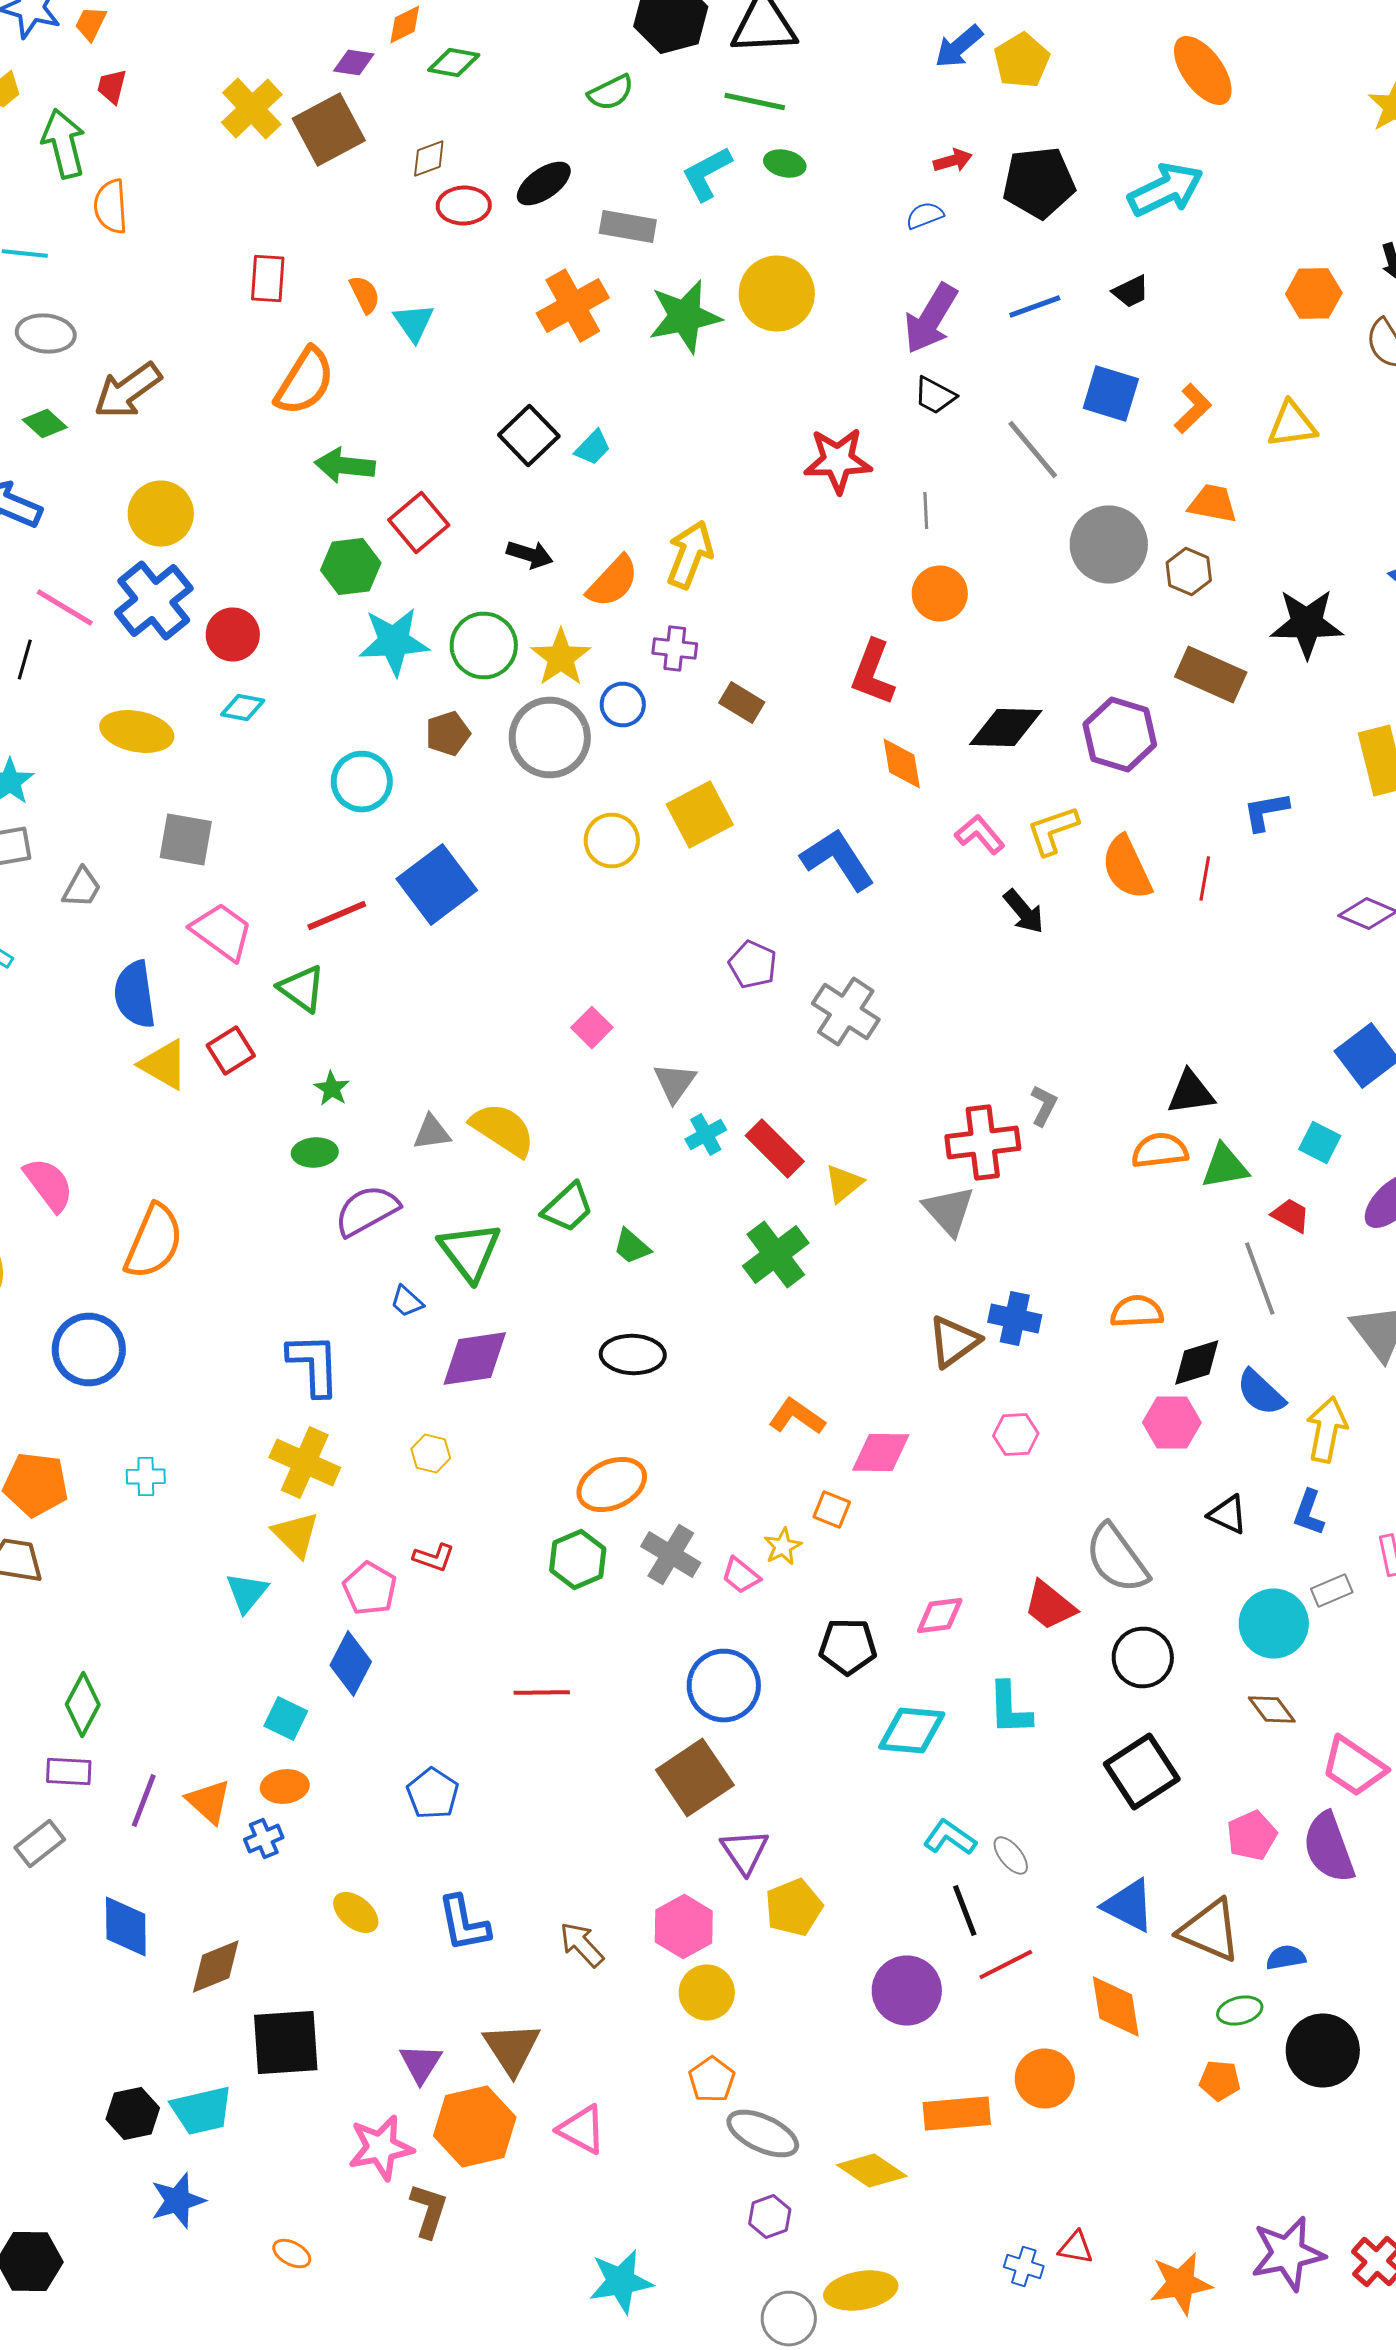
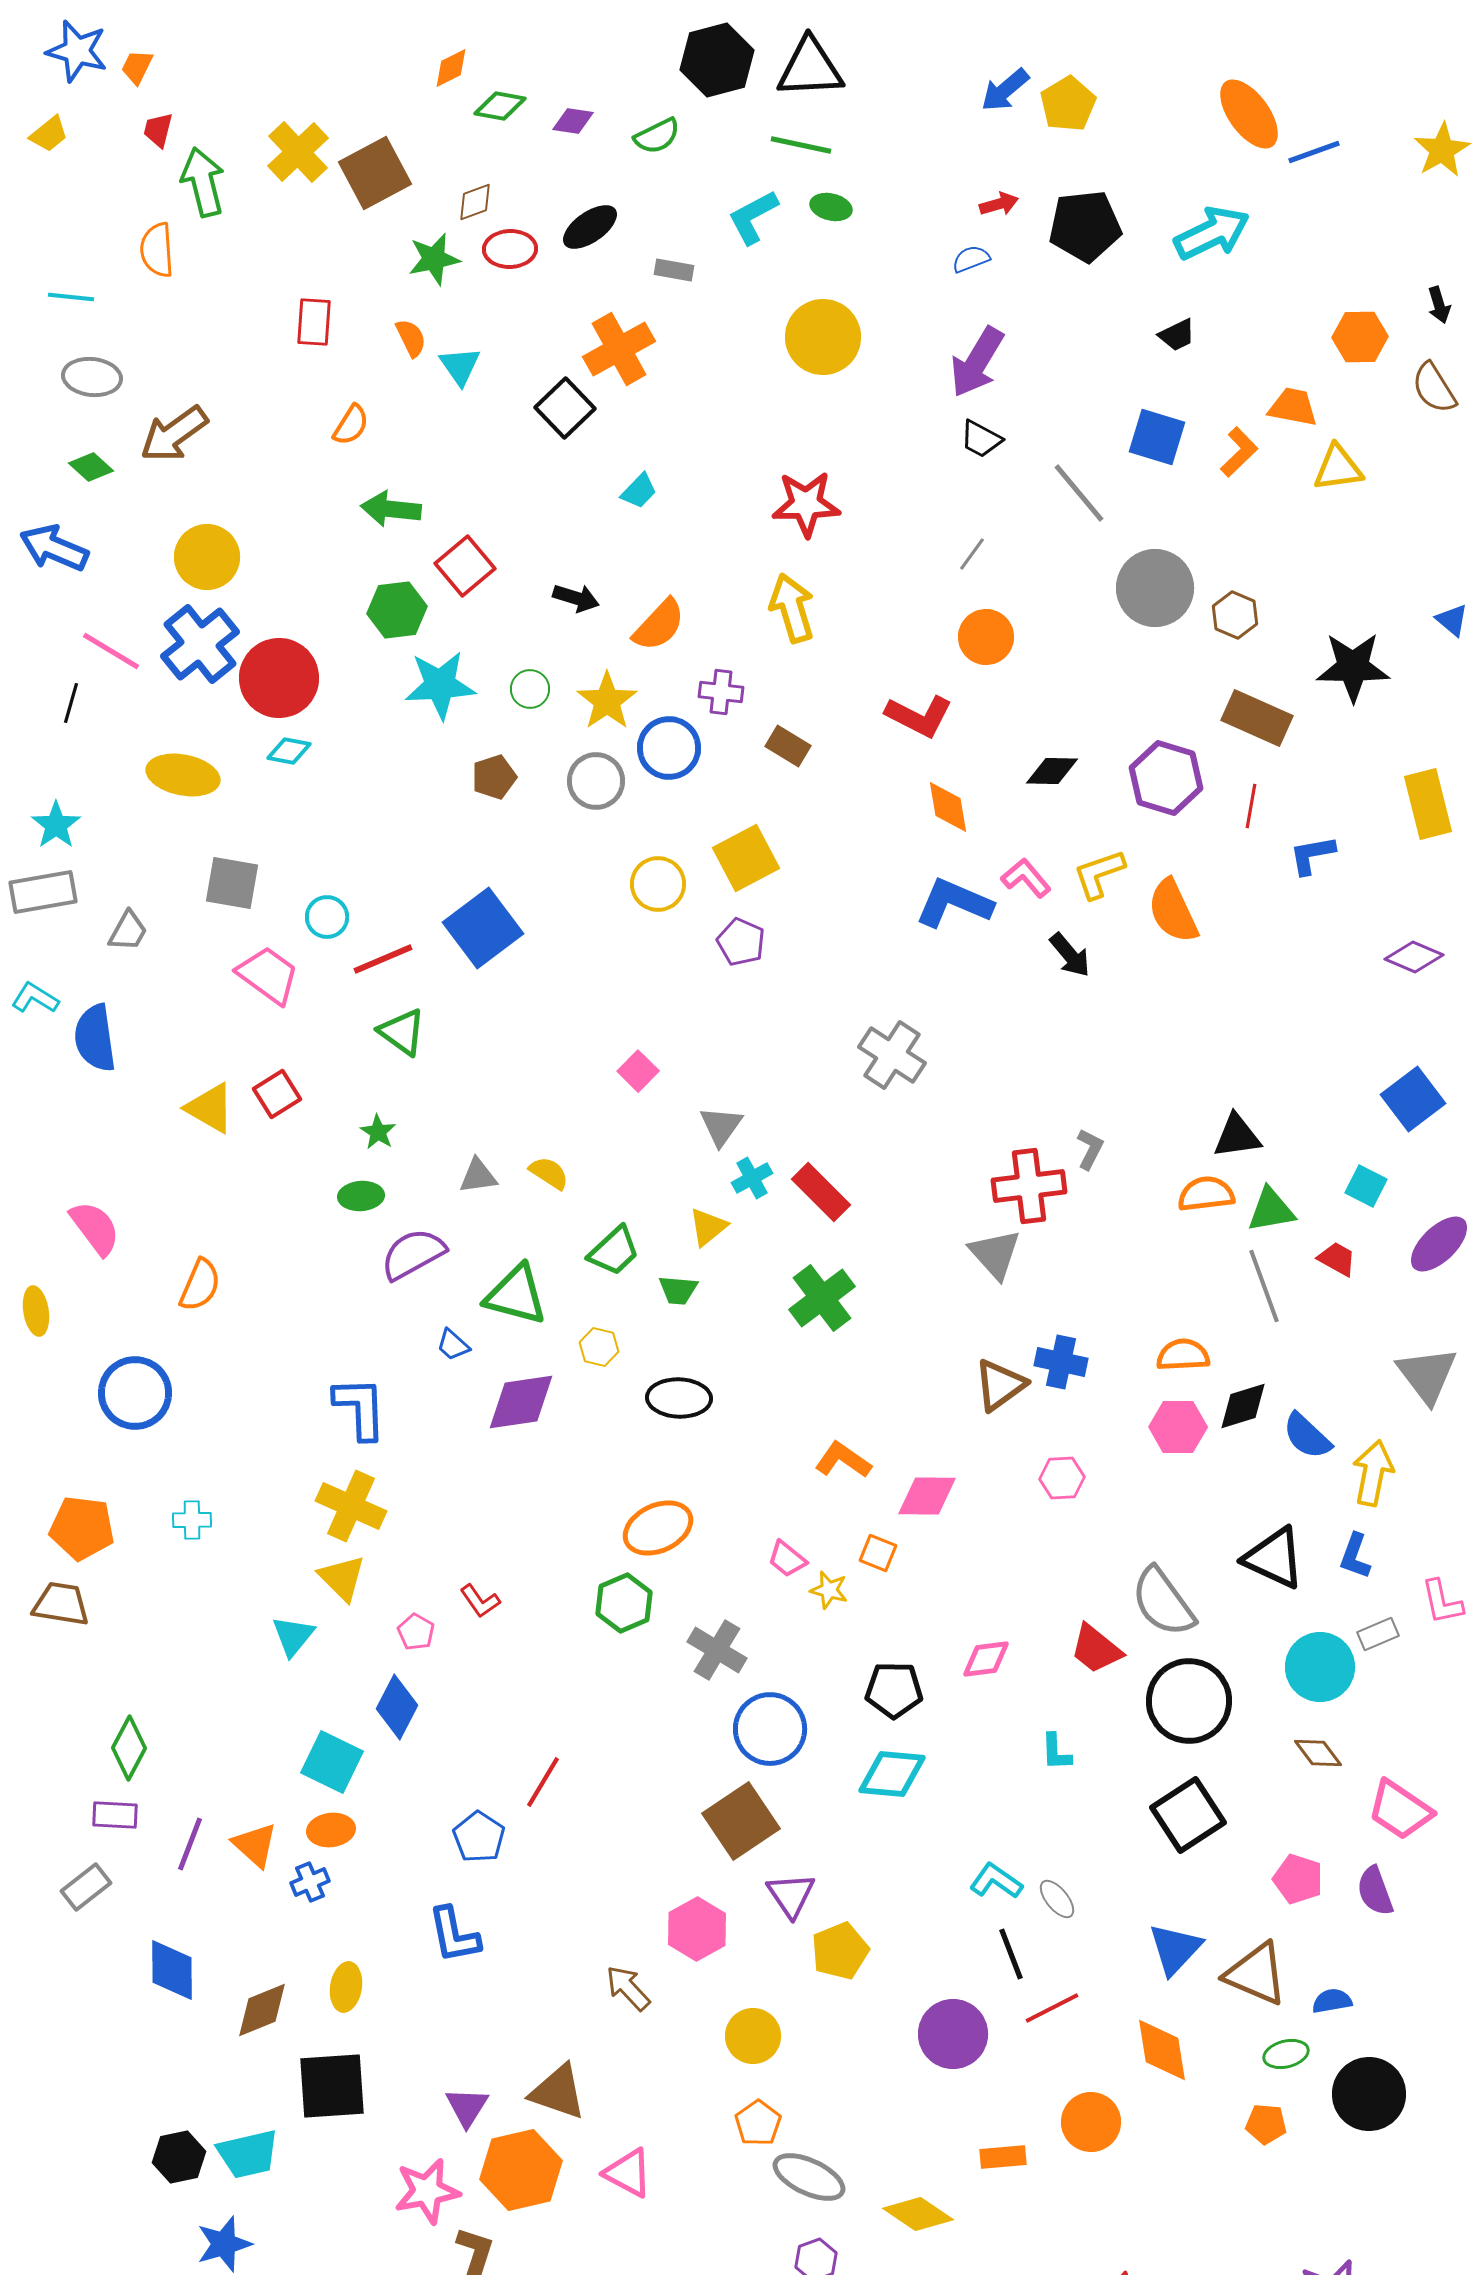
purple diamond: (354, 62) -> (573, 121), moved
green arrow: (64, 144) -> (203, 182), moved
gray rectangle: (628, 226) -> (674, 270), size x0.7
blue line: (1035, 306) -> (1314, 152), moved
green star: (685, 316) -> (434, 259), moved, size x0.7
orange semicircle: (305, 382) -> (351, 425), size x0.6
black square: (529, 436) -> (565, 408), moved
red star: (838, 460) -> (806, 504), moved
orange trapezoid: (1213, 504) -> (1293, 407), moved
gray line: (926, 510) -> (972, 554), turned 39
yellow arrow: (690, 554) -> (792, 608), moved, turned -38
red circle: (233, 634) -> (279, 678), size x1.5
green circle: (484, 646) -> (530, 689), size x0.6
red L-shape: (873, 672) -> (919, 716), turned -84
blue circle: (623, 704) -> (669, 748), size x1.4
black diamond: (1006, 728) -> (1052, 771), size x0.7
gray circle: (550, 738) -> (596, 781), size x0.7
cyan circle: (362, 782) -> (327, 917), moved, size x0.7
blue L-shape: (838, 860) -> (954, 903), moved, turned -34
red line: (1205, 878) -> (1251, 806), moved
purple pentagon: (753, 964) -> (741, 942), moved
green triangle: (302, 988) -> (402, 1032), moved
blue semicircle: (135, 994) -> (95, 1038), moved
yellow semicircle: (503, 1130) -> (549, 1173), size x0.6
yellow triangle: (844, 1184) -> (708, 1227), moved
orange semicircle: (154, 1242) -> (200, 1285), size x0.7
green trapezoid: (632, 1246) -> (678, 1290), turned -36
green triangle: (470, 1252) -> (516, 1295), turned -38
gray line: (1260, 1278) -> (1264, 1286), moved
pink hexagon: (1172, 1422) -> (1178, 1427), moved
yellow hexagon: (431, 1454) -> (599, 1347), moved
black triangle: (1228, 1514) -> (1274, 1558), size x1.6
yellow star: (783, 1546) -> (829, 1590), turned -30
gray cross: (671, 1554) -> (717, 1650), moved
red L-shape: (434, 1558) -> (480, 1601), turned 36
pink trapezoid: (741, 1576) -> (787, 1559), moved
pink pentagon: (370, 1588) -> (416, 1632), size x0.7
black circle: (1143, 1658) -> (1189, 1701), size x1.4
red line: (542, 1692) -> (543, 1782), moved, turned -58
cyan L-shape: (1010, 1708) -> (1056, 1752), size x0.7
cyan square: (286, 1718) -> (332, 1762), size x1.4
cyan diamond: (912, 1730) -> (892, 1774), moved
pink pentagon: (1252, 1836) -> (1298, 1879), turned -30
purple semicircle: (1329, 1848) -> (1375, 1891), size x0.7
blue triangle: (1129, 1906) -> (1175, 1949), turned 46
yellow ellipse: (356, 1912) -> (346, 1987), moved, turned 60
blue L-shape: (464, 1924) -> (454, 1935), moved
pink hexagon: (684, 1926) -> (697, 1929), moved
brown triangle: (512, 2048) -> (558, 2092), turned -38
orange rectangle: (957, 2114) -> (1003, 2157), size x0.7

